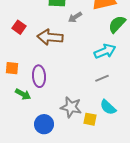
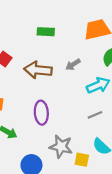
gray arrow: (75, 17) -> (73, 65), moved
purple ellipse: (39, 76) -> (41, 113), moved

